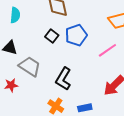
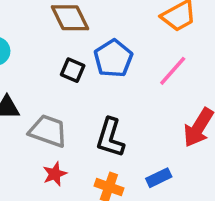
red star: (11, 85) -> (55, 174), moved

